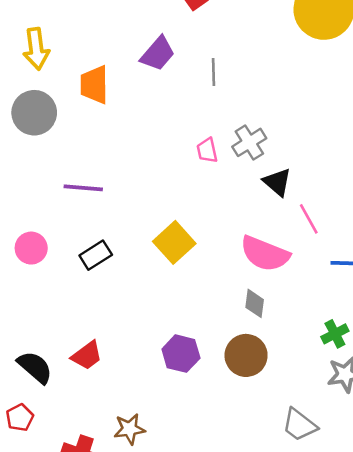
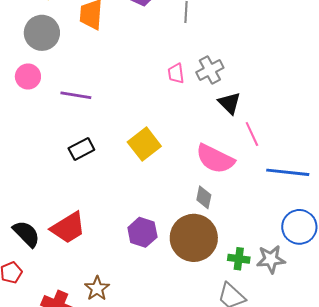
pink circle: (31, 248) -> (28, 77), moved
green cross: (335, 334) -> (239, 259), moved, turned 30
red trapezoid: (87, 355) -> (68, 228), size x1.4
brown circle: (246, 355) -> (194, 238), size x1.4
brown star: (129, 429) -> (97, 288), turned -30

